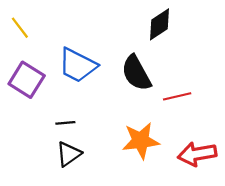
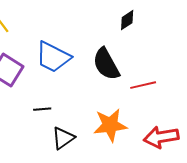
black diamond: (159, 24) -> (127, 20), size x0.7
black triangle: (69, 154) -> (63, 138), moved

